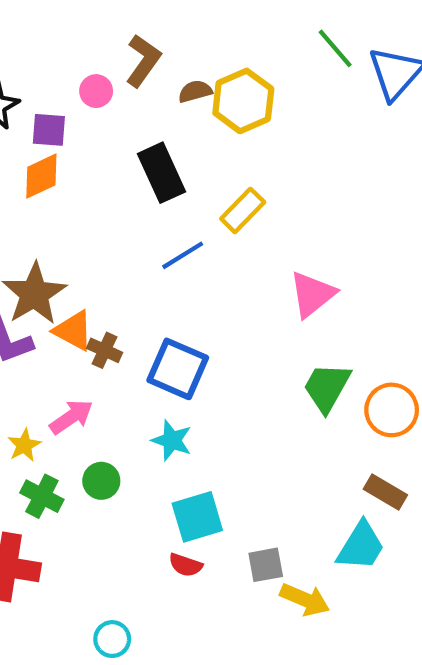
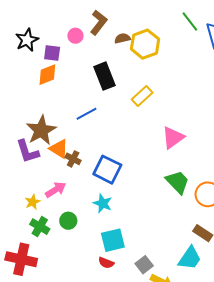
blue line: (183, 255) -> (87, 114), moved
green trapezoid: (327, 387) -> (178, 182), turned 104
gray square: (266, 565) -> (144, 265), turned -30

